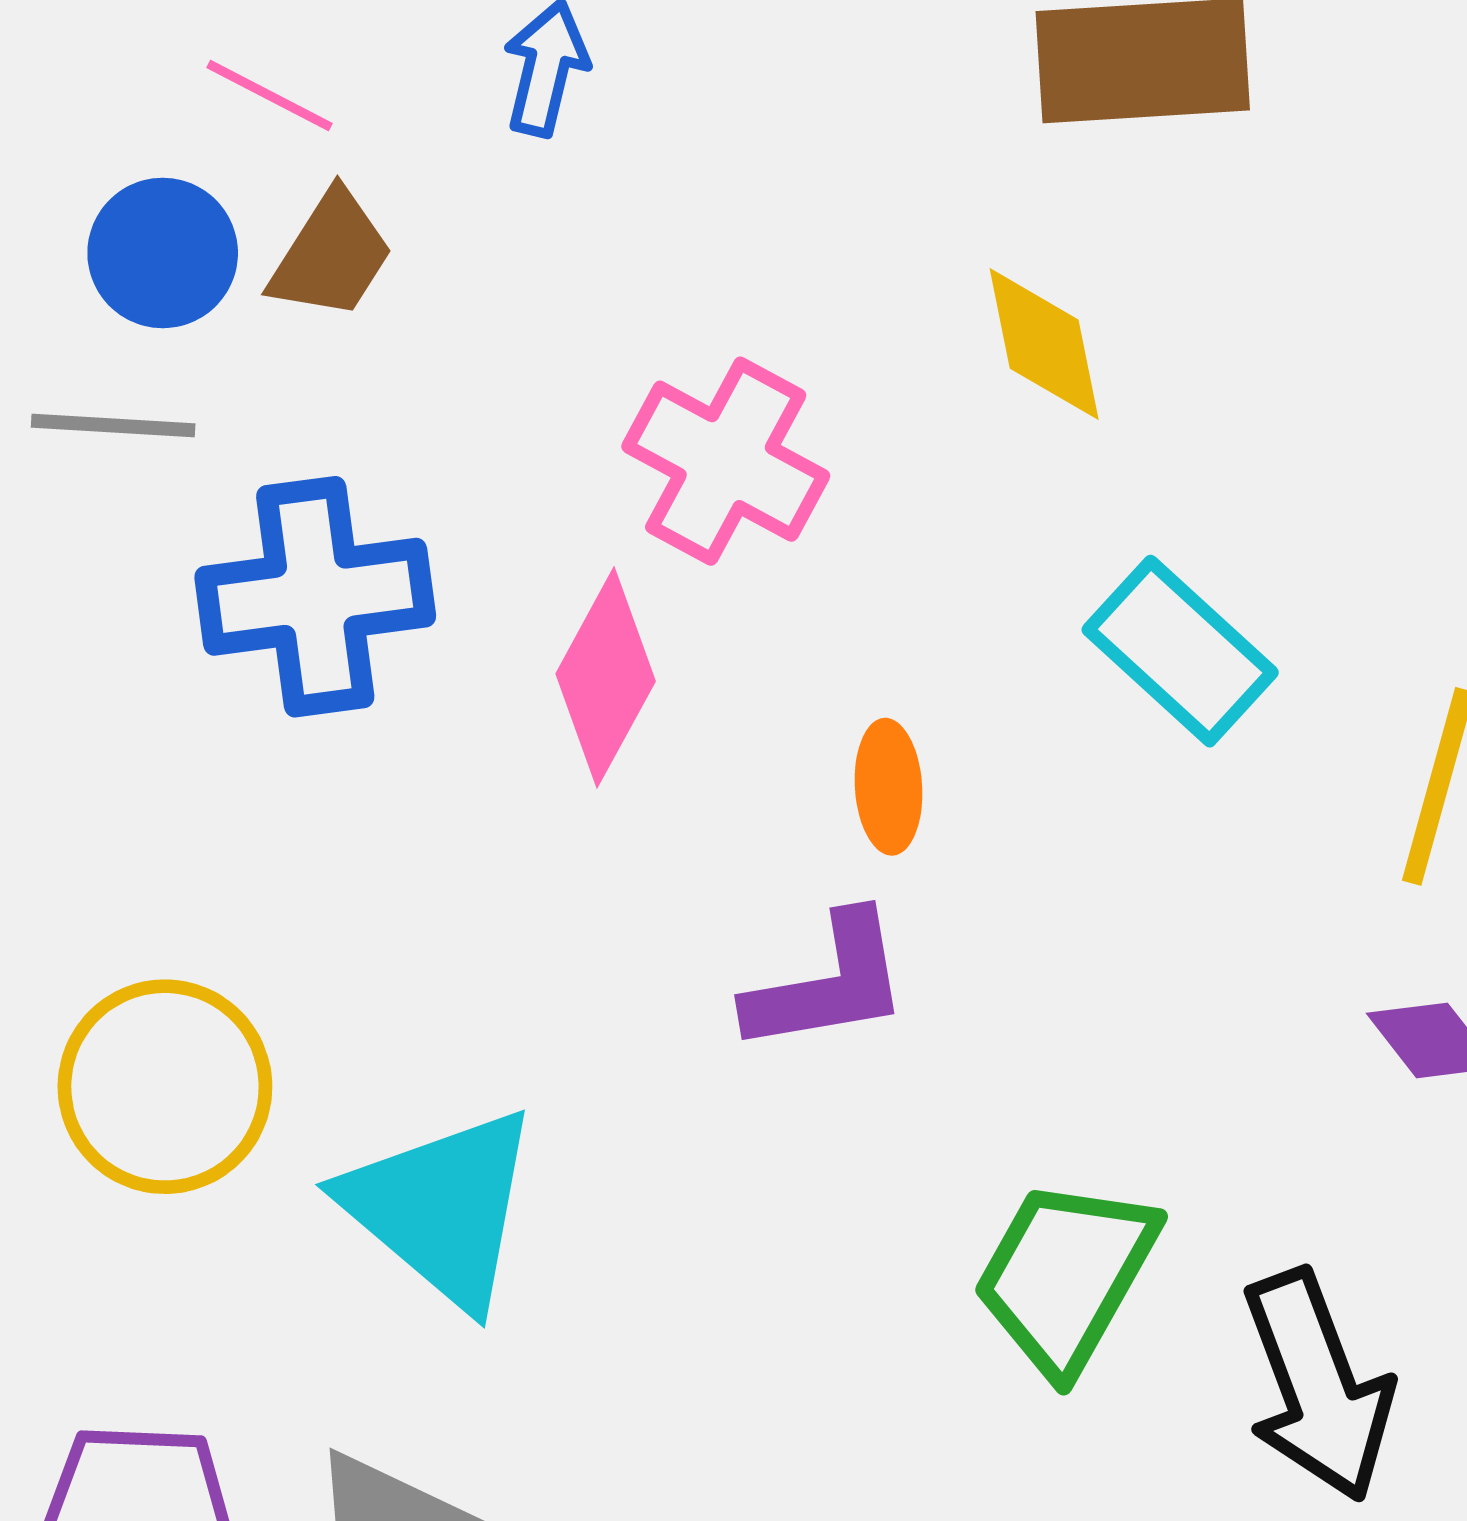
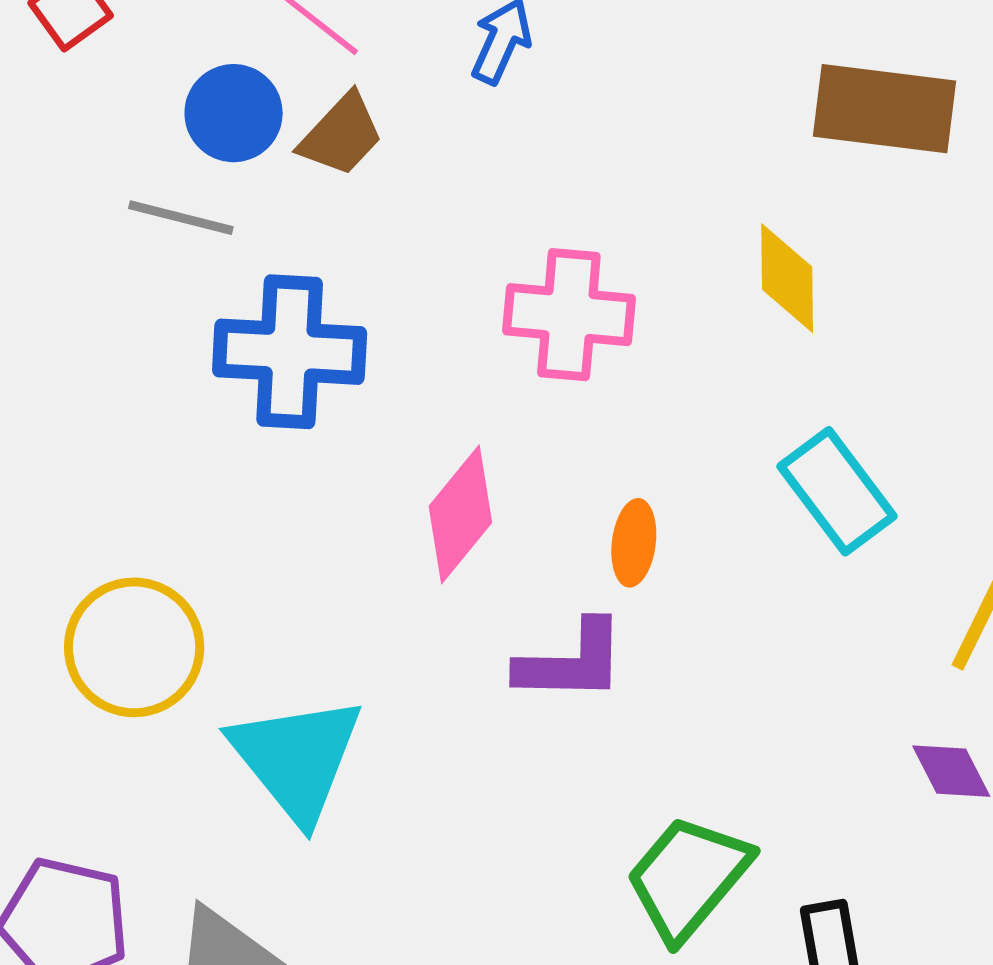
pink cross: (726, 461) -> (569, 315), turned -34
pink diamond: (606, 677) -> (460, 514), moved

